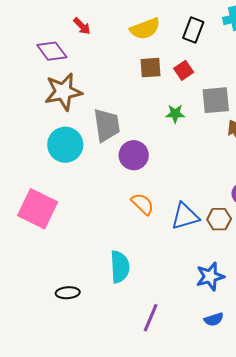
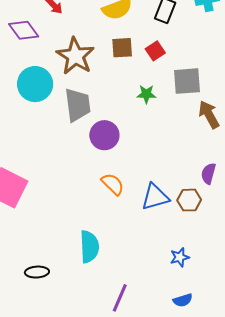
brown star: (63, 92) -> (75, 56), moved, turned -30
cyan circle: (65, 145) -> (35, 84), moved
blue star: (210, 276) -> (180, 257), size x0.7

